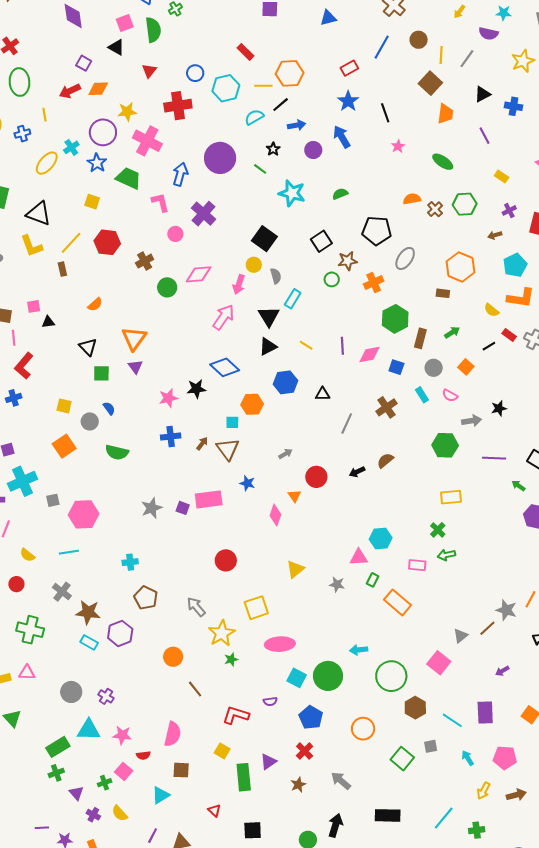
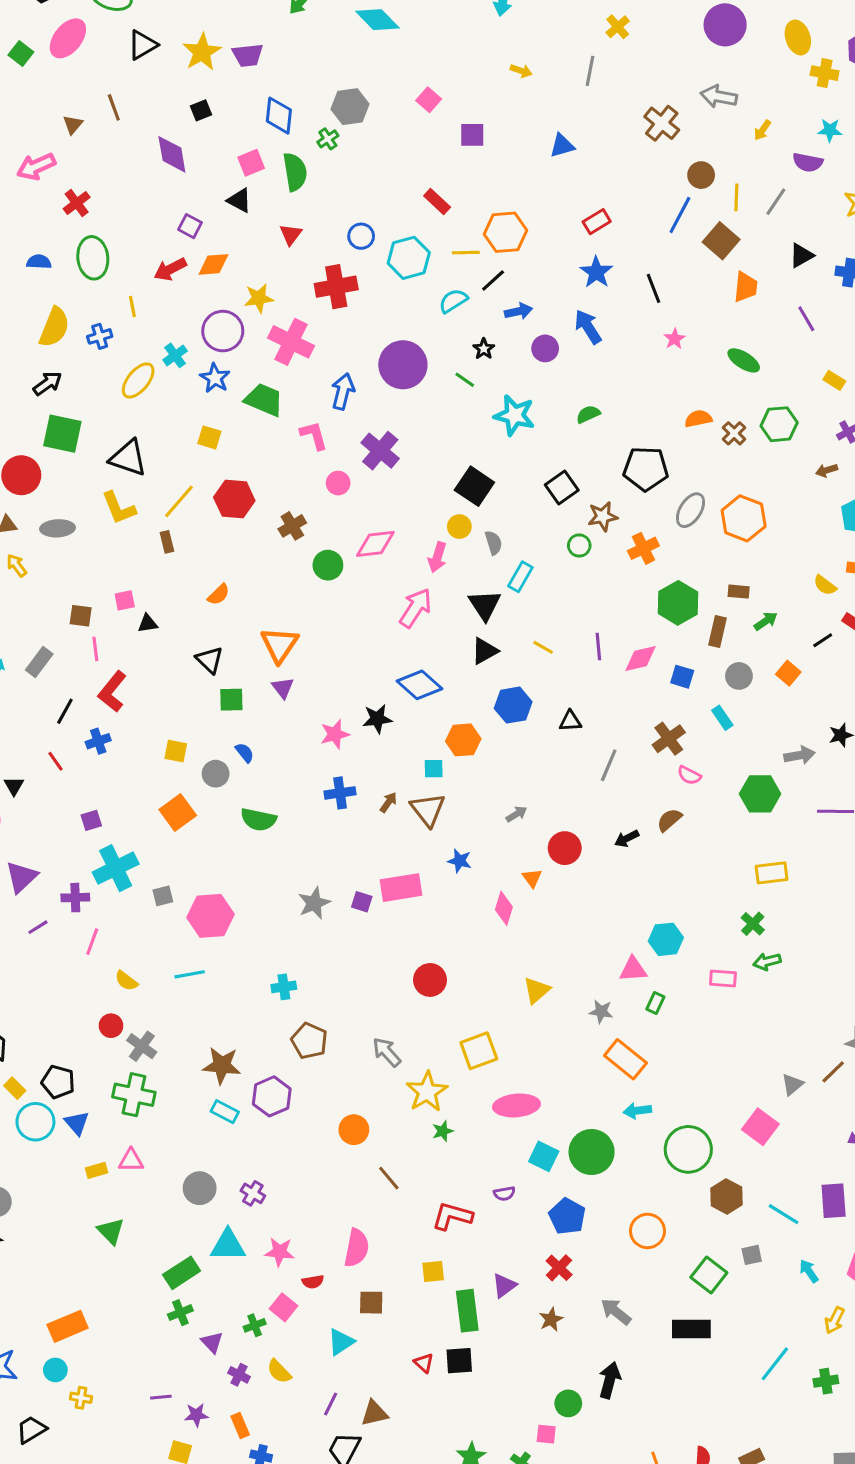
blue line: (382, 47) -> (680, 215), moved
orange hexagon: (461, 267) -> (744, 518), moved
brown rectangle: (443, 293) -> (739, 592), moved
pink semicircle: (450, 396) -> (689, 775), moved
gray cross: (62, 592) -> (142, 1046), moved
orange rectangle: (398, 602) -> (625, 1059), moved
yellow square: (222, 751) -> (433, 1272), turned -35
black rectangle: (388, 815) -> (691, 1329), moved
black square: (253, 830) -> (459, 1361), moved

